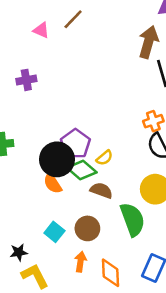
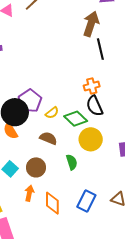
green diamond: (82, 170) -> (76, 119), moved
green semicircle: (133, 219) -> (72, 162), size x0.6

